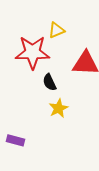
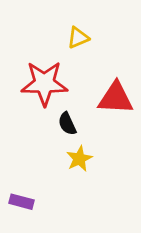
yellow triangle: (57, 30) -> (78, 38), moved

